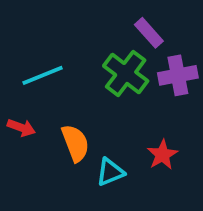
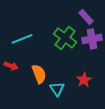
purple rectangle: (149, 33) -> (86, 17), moved
cyan triangle: (110, 172) -> (57, 89), turned -42

